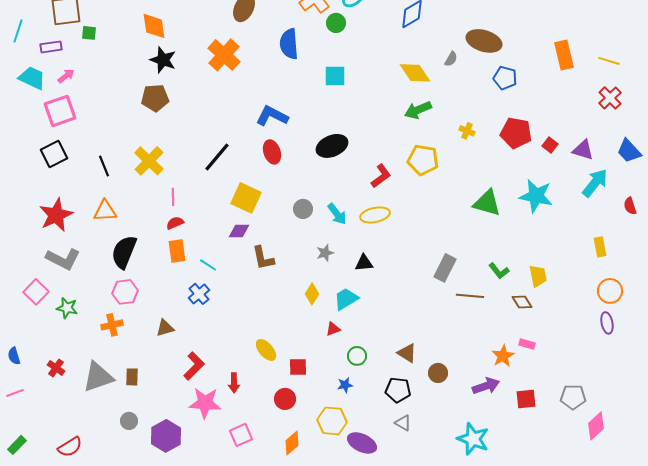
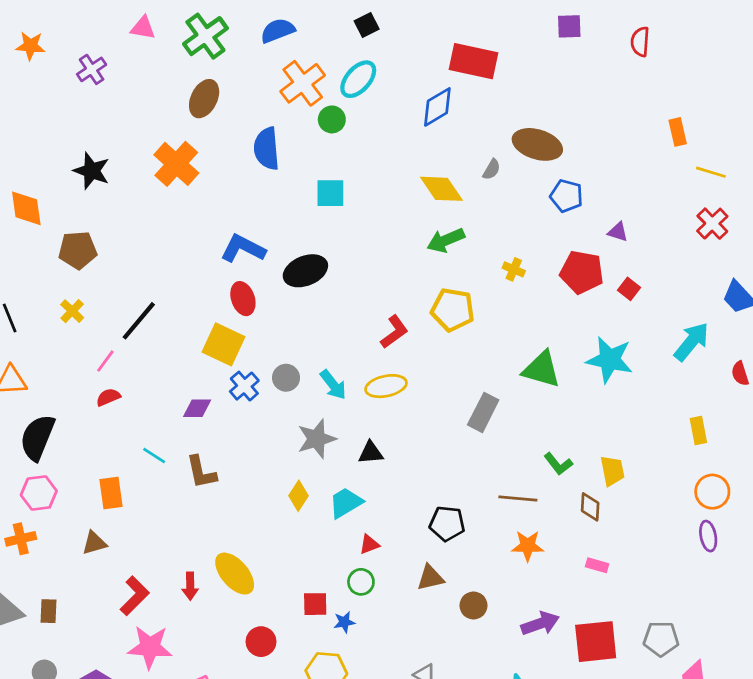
orange diamond: (154, 26) -> (26, 208), moved
orange rectangle: (564, 55) -> (678, 132), moved, size x0.7
brown pentagon: (155, 98) -> (78, 250), moved
black ellipse: (332, 146) -> (305, 271), moved
purple triangle: (583, 150) -> (618, 232), moved, size x0.7
black line: (217, 157) -> (139, 321), moved
yellow cross: (149, 161) -> (72, 311), size x0.6
pink line: (173, 197) -> (105, 361), turned 36
yellow square: (246, 198) -> (224, 344), moved
orange rectangle: (177, 251) -> (111, 493), moved
gray star: (325, 253) -> (317, 439), size x1.6
brown L-shape: (263, 258) -> (201, 472), moved
gray rectangle: (445, 268) -> (483, 412), moved
blue cross: (199, 294) -> (244, 386), moved
brown diamond: (522, 302) -> (590, 507), turned 35
red triangle: (333, 329) -> (369, 544), moved
yellow ellipse: (266, 350) -> (235, 574), size x1.4
brown triangle: (407, 353) -> (430, 578), turned -45
orange star: (503, 356) -> (528, 546), moved, turned 30
red square: (298, 367) -> (315, 604), moved
red arrow: (234, 383) -> (190, 586), moved
black pentagon: (398, 390) -> (447, 524), moved
red square: (526, 399) -> (596, 642), size x1.6

